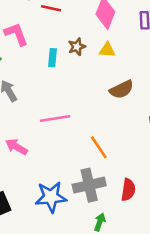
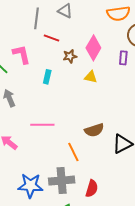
brown star: (77, 47) -> (70, 56), moved
brown semicircle: (122, 89) -> (94, 130), moved

